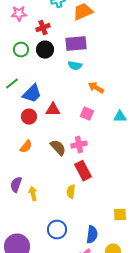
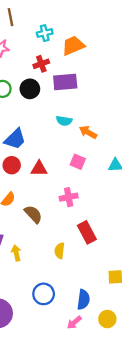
red cross: (43, 28) -> (41, 64), moved
cyan semicircle: (75, 66) -> (64, 121), moved
red triangle: (53, 110) -> (39, 169), moved
brown semicircle: (58, 148) -> (33, 214), moved
red rectangle: (83, 171) -> (87, 232), moved

